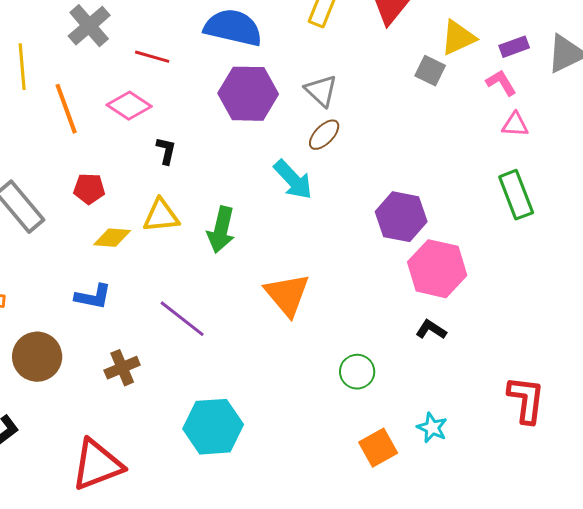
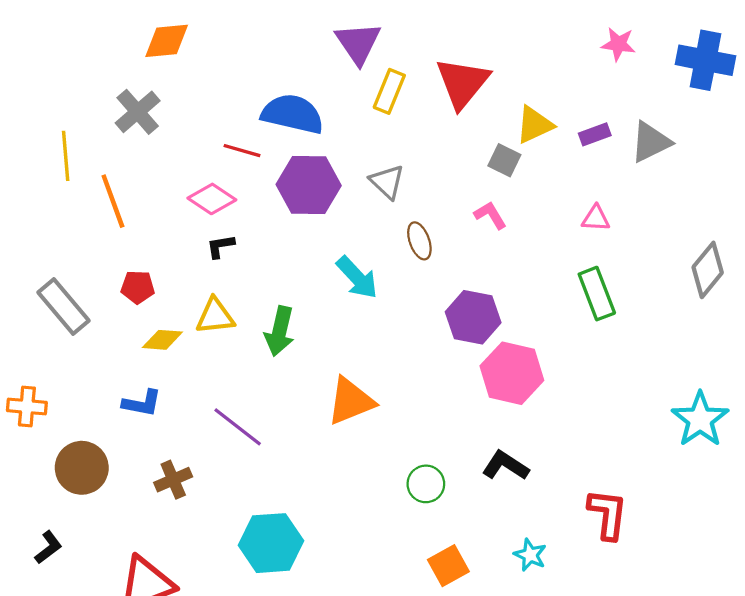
red line: (152, 57) -> (242, 151), moved
pink L-shape: (501, 83) -> (490, 215), moved
pink diamond: (129, 106) -> (212, 199), moved
brown ellipse: (324, 135) -> (419, 241), moved, turned -64
black L-shape: (166, 151) -> (220, 246), turned -112
orange triangle: (287, 295) -> (351, 401), turned 48
black L-shape: (431, 330) -> (505, 466), moved, size x1.4
cyan star: (432, 428) -> (530, 555), moved

